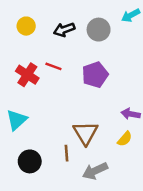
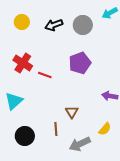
red line: (53, 66) -> (45, 75), moved
brown triangle: (86, 133) -> (72, 112), size x0.6
yellow semicircle: (125, 139) -> (105, 129), moved

